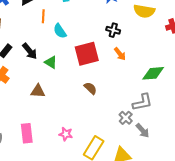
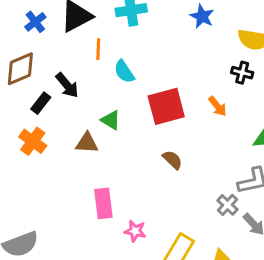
black cross: (113, 30) -> (242, 73), moved
black arrow: (30, 51) -> (67, 85), moved
brown triangle: (38, 91) -> (87, 143), moved
pink rectangle: (27, 133) -> (103, 203), moved

